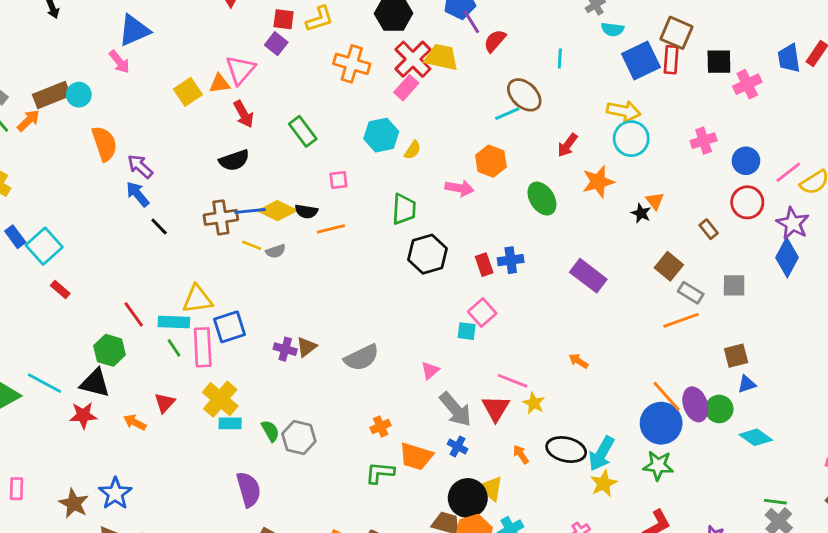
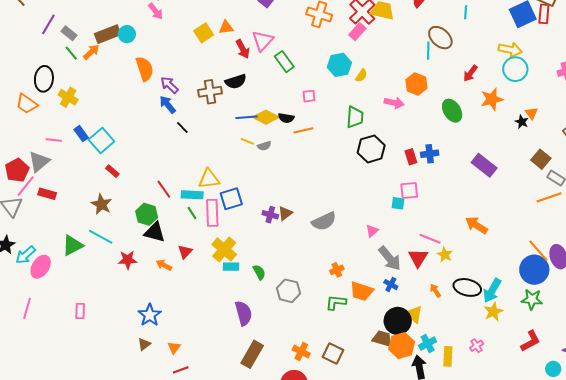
pink triangle: (240, 70) -> (263, 41), moved
cyan line: (507, 114) -> (428, 51), turned -66
brown cross: (221, 217) -> (210, 92), moved
pink square: (482, 313) -> (409, 190), turned 36
orange arrow: (578, 361) -> (477, 225), size x1.6
black triangle: (95, 383) -> (155, 232), moved
gray hexagon: (299, 438) -> (289, 291), moved
brown star: (74, 503) -> (101, 204), moved

